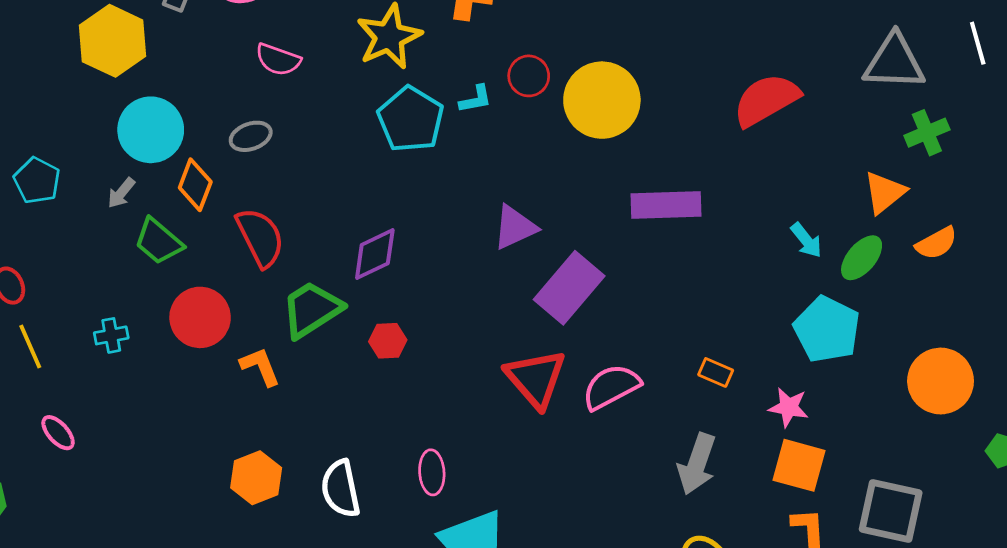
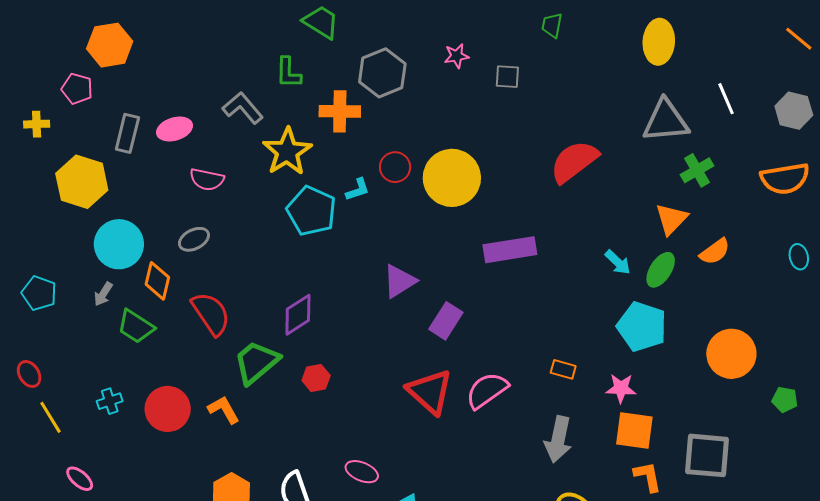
purple rectangle: (569, 288) -> (446, 321), size x0.7
red circle: (200, 317) -> (168, 409), moved
pink ellipse: (432, 472) -> (362, 472), turned -56

